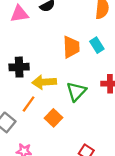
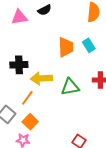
green triangle: (76, 91) -> (70, 87), turned 36
orange square: (53, 118) -> (30, 122), moved

